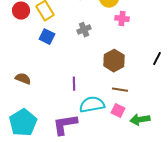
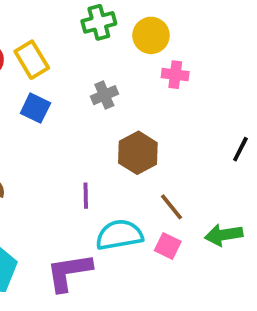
brown hexagon: (114, 61) -> (138, 153), moved
brown line: (120, 90) -> (172, 207), turned 42
green arrow: (140, 120) -> (224, 235), moved

